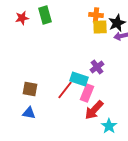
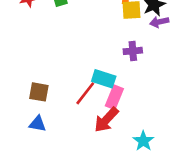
purple cross: (97, 67) -> (133, 51), moved, turned 32
red arrow: (94, 110) -> (106, 120), moved

